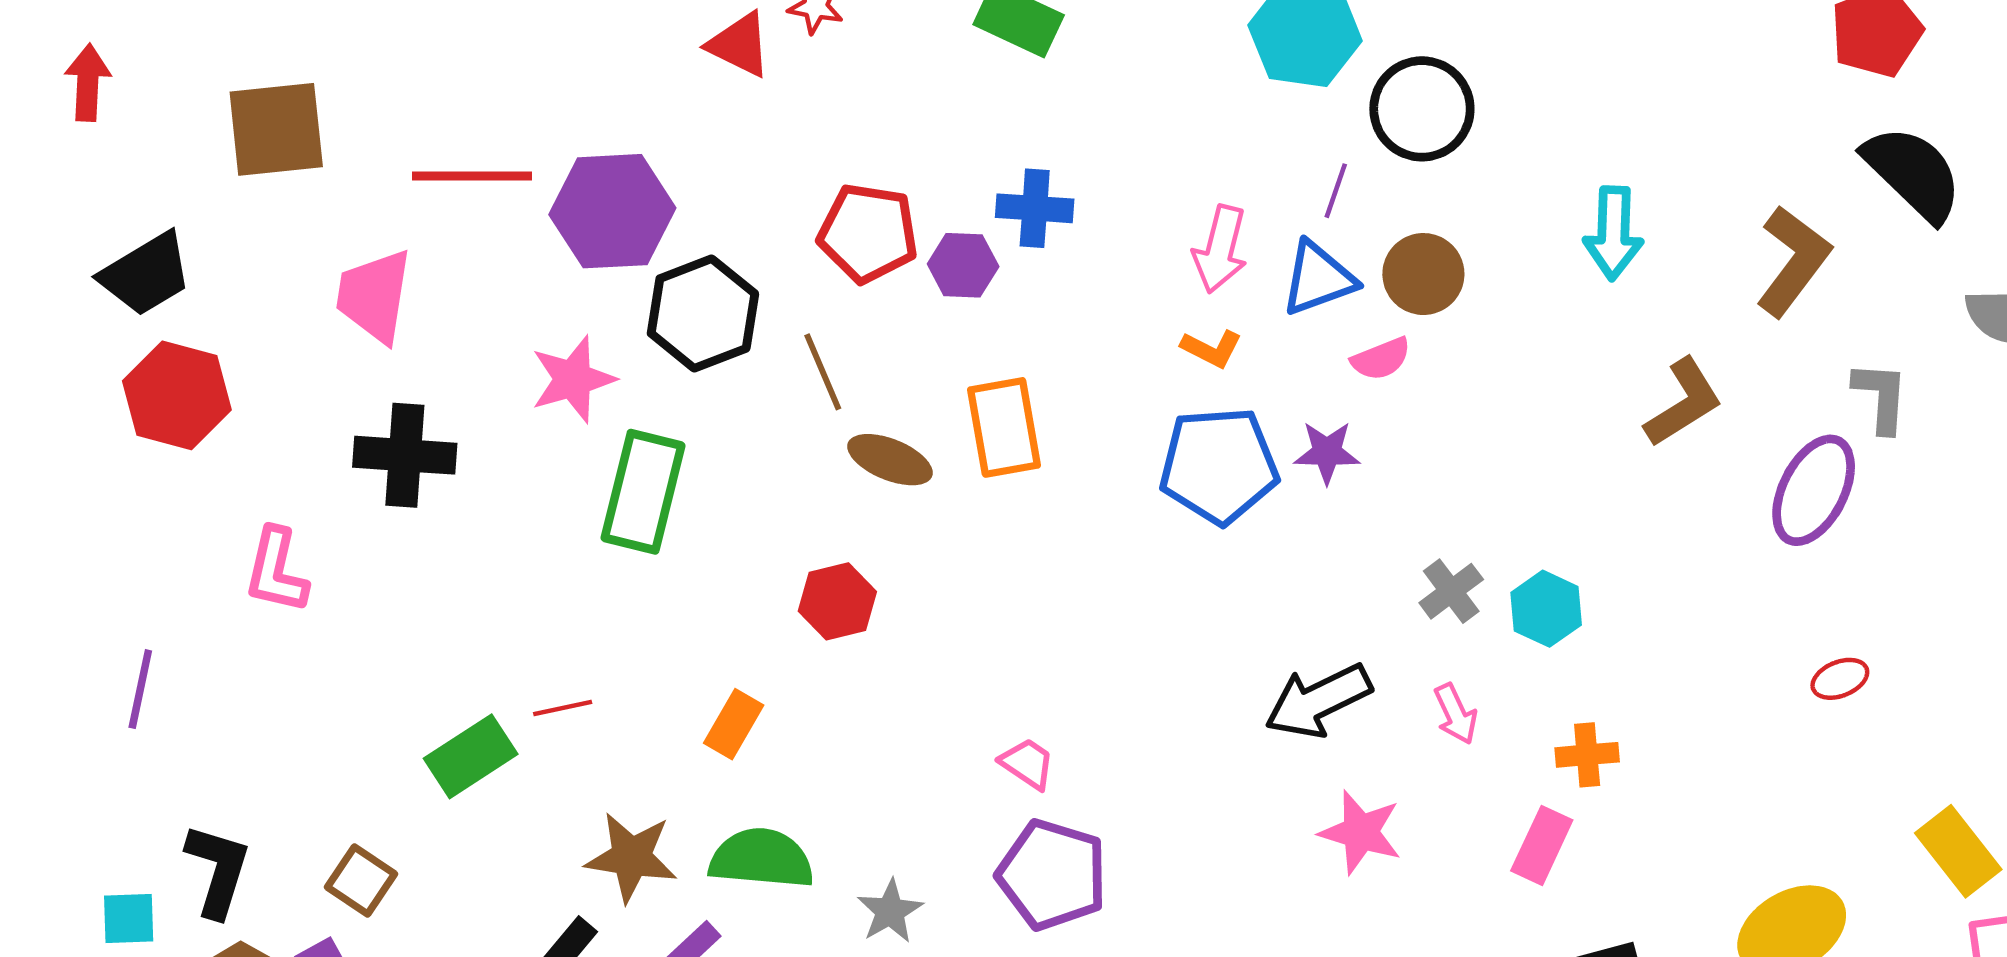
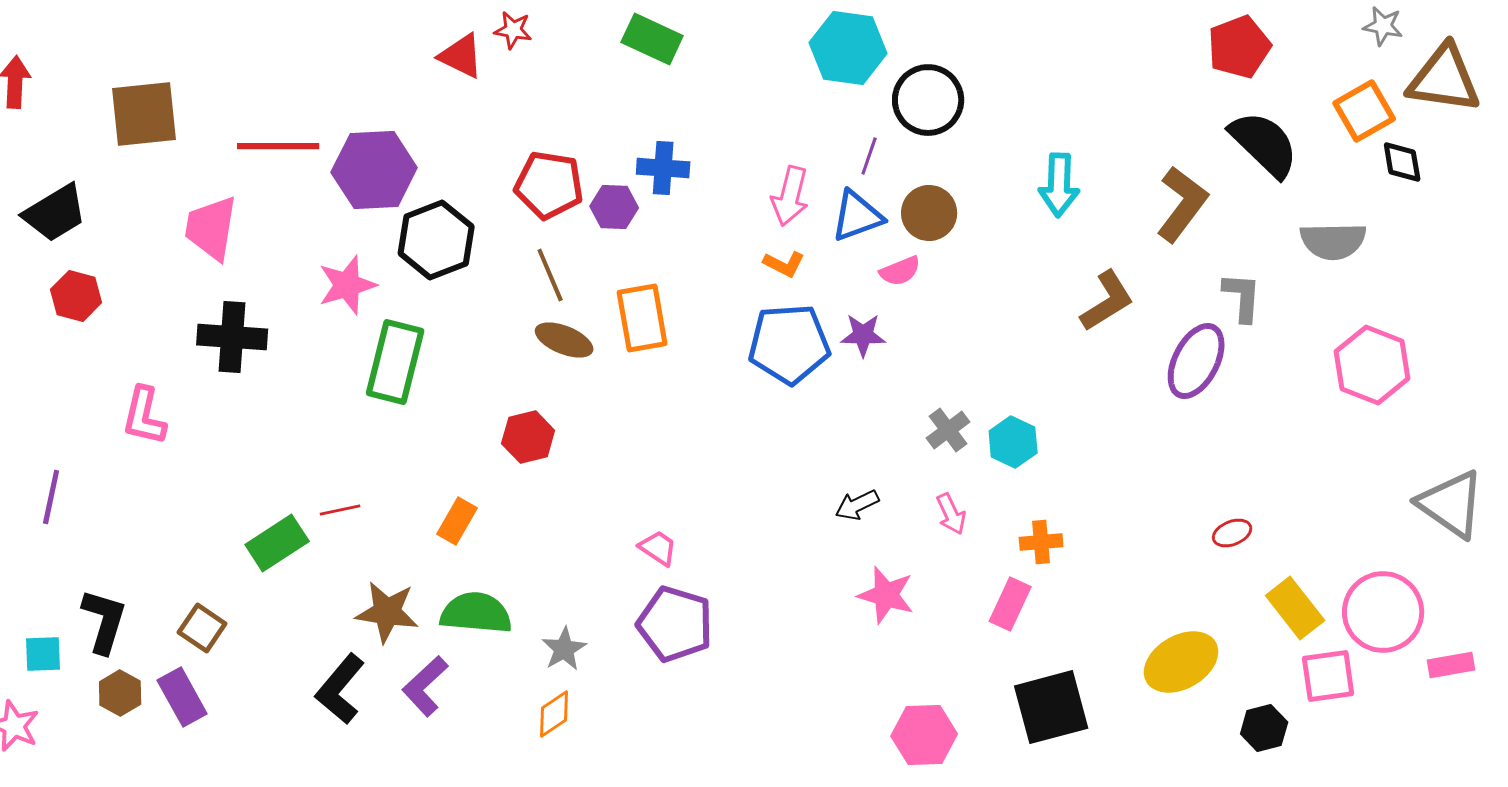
brown line: (823, 372) -> (550, 275), moved
red hexagon: (177, 395) -> (76, 296), size x0.7
red ellipse: (1840, 679) -> (1232, 533), moved
black arrow: (1318, 701) -> (857, 505), size x0.6

